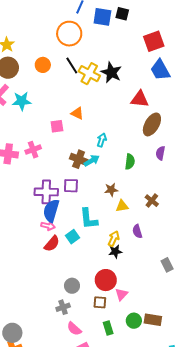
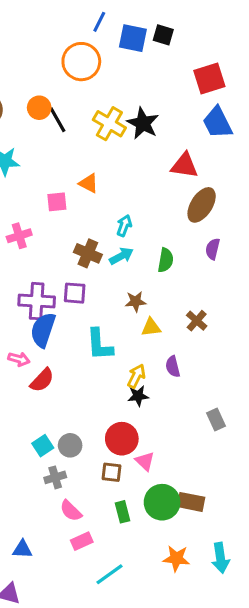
black line: (72, 65) -> (58, 120), moved
cyan arrow: (92, 161) -> (121, 256), moved
pink arrow: (48, 226) -> (19, 359), moved
cyan square: (73, 237) -> (43, 446), moved
pink triangle: (121, 294) -> (145, 461), turned -32
green circle: (134, 321) -> (162, 502), size x1.5

